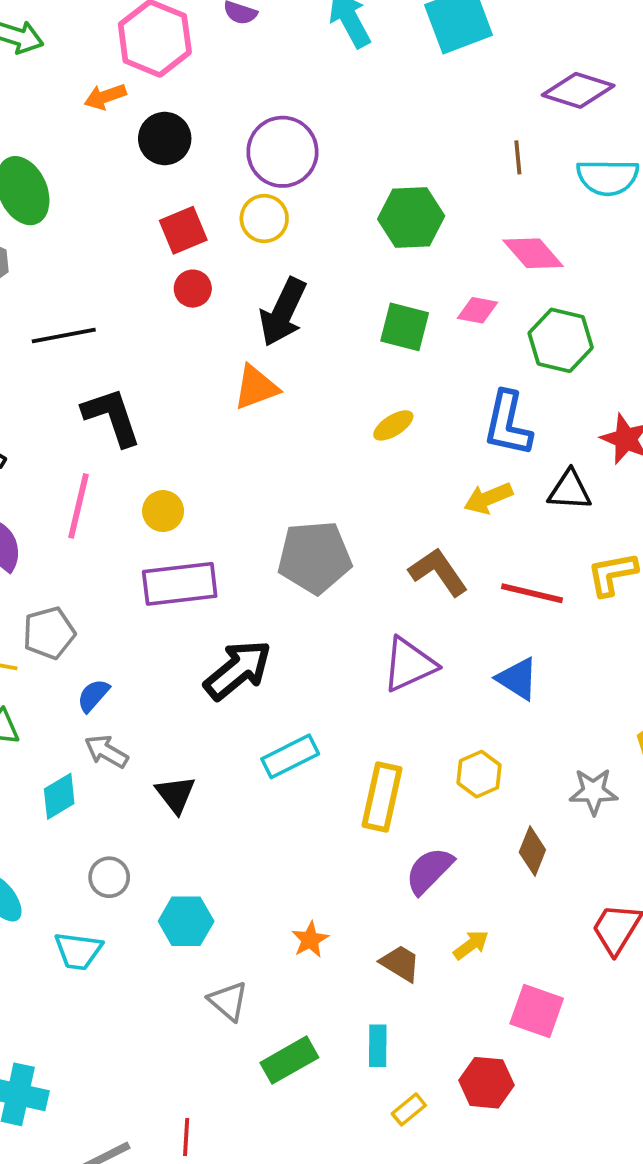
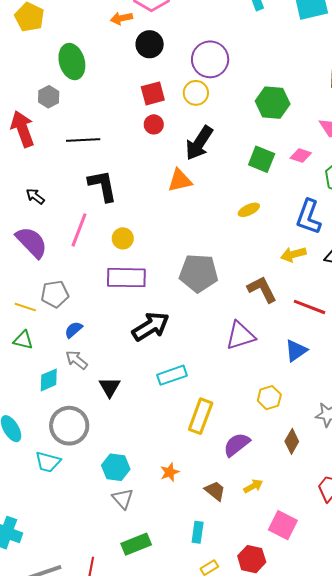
blue triangle: (517, 679) -> (296, 351), turned 45
yellow rectangle: (382, 797) -> (201, 416), moved
gray circle: (109, 877) -> (69, 426), size x1.8
cyan hexagon: (186, 921) -> (116, 467), moved
green rectangle: (289, 1060) -> (136, 544), moved

